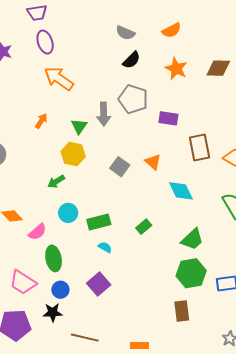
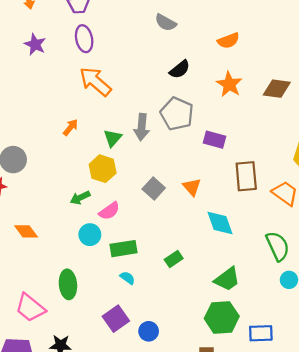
gray semicircle: (125, 33) -> (166, 23), moved
pink semicircle: (37, 232) -> (109, 211), moved
blue circle: (60, 290) -> (149, 331), moved

